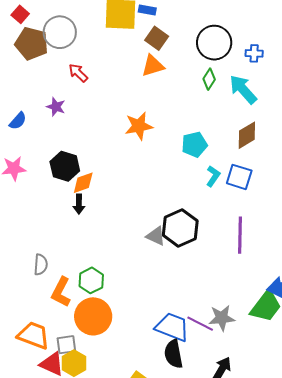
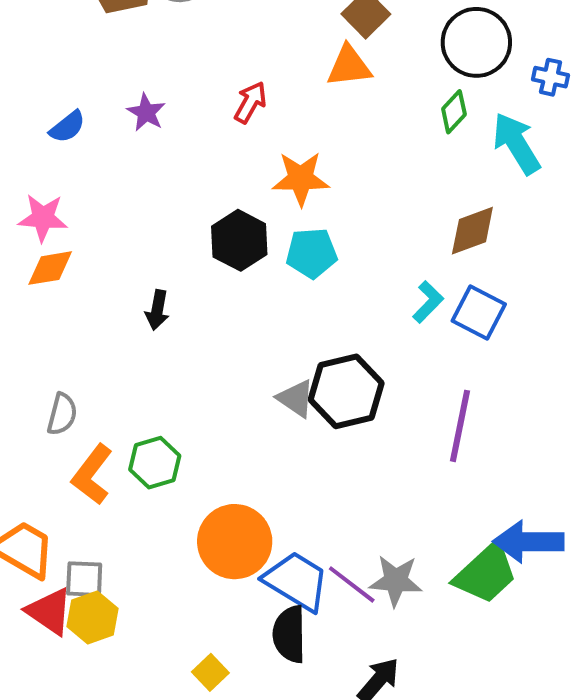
red arrow: (78, 73) -> (250, 102), moved, turned 65
brown diamond: (247, 135) -> (472, 231), moved
cyan pentagon: (194, 145) -> (312, 253), moved
black hexagon: (65, 166) -> (239, 240), moved
orange diamond: (83, 183) -> (50, 268), moved
orange circle: (93, 316) -> (235, 542), moved

